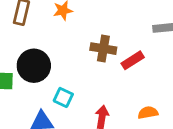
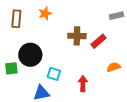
orange semicircle: (148, 113) -> (114, 67), moved

